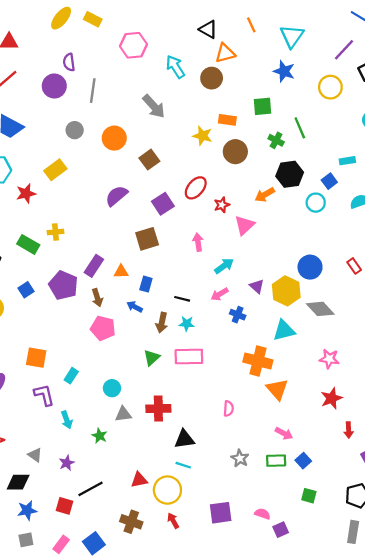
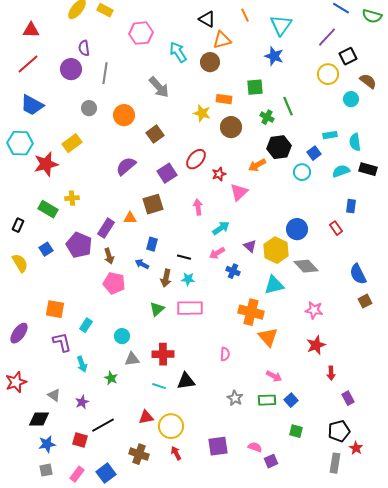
yellow circle: (330, 87) -> (328, 74), moved
red star: (26, 194) -> (46, 164), size x1.4
orange triangle: (121, 272) -> (130, 218), moved
cyan line: (183, 465) -> (159, 386), moved

